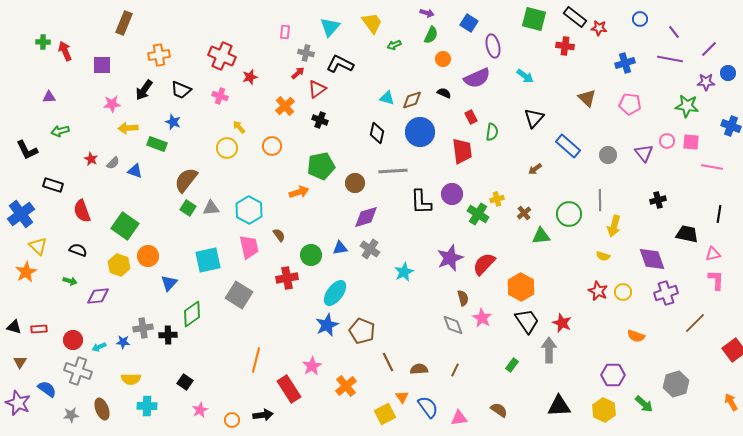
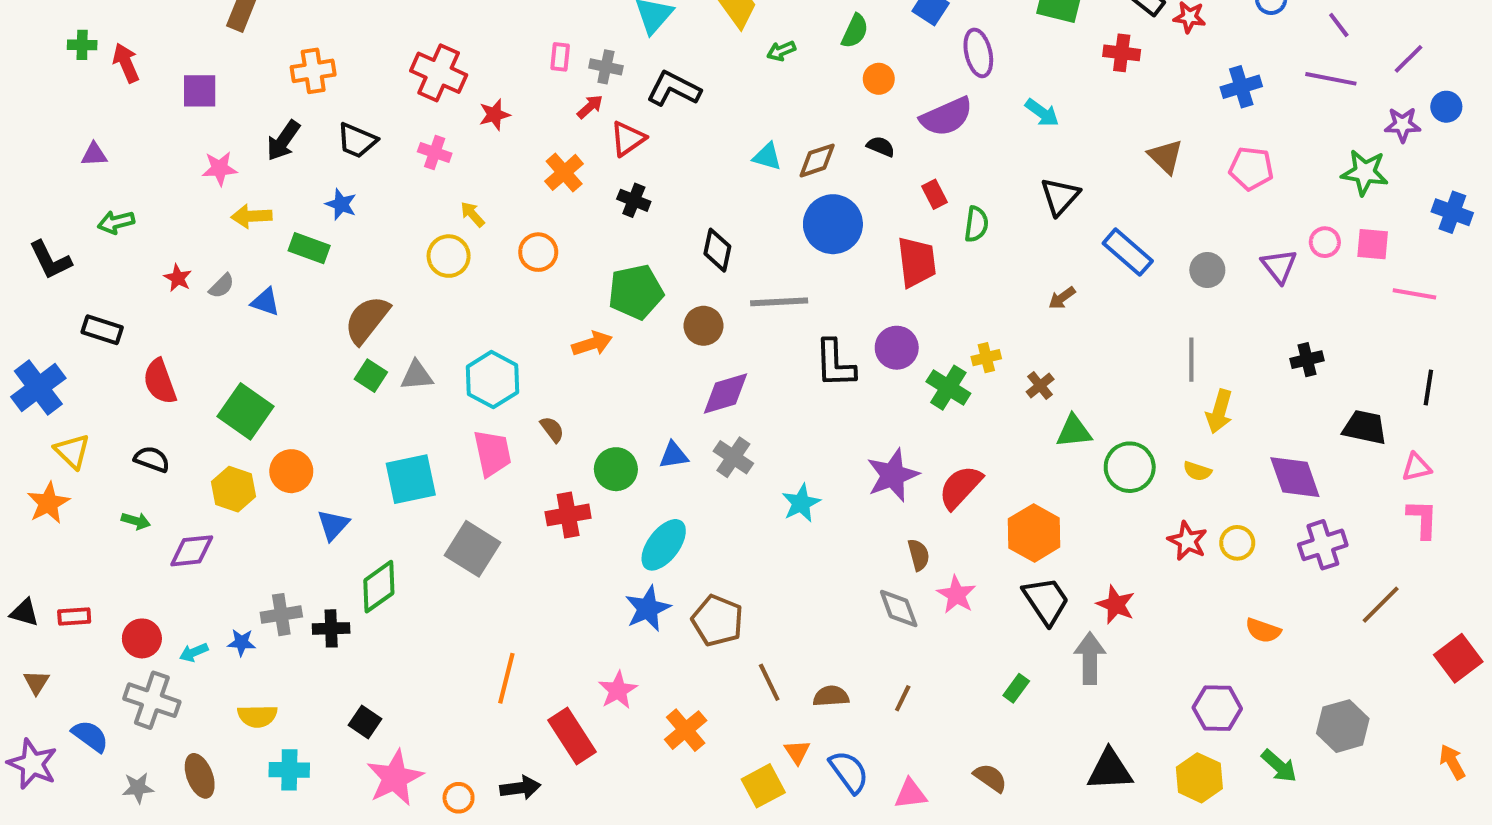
pink rectangle: (285, 32) -> (560, 57), moved
black diamond: (377, 133) -> (717, 250), moved
green circle: (569, 214) -> (1130, 467), moved
pink star: (200, 410) -> (395, 778), size x1.8

